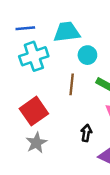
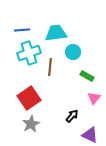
brown line: (72, 84) -> (50, 67), moved
black arrow: (86, 133) -> (72, 116), turned 32

